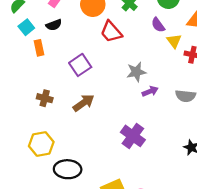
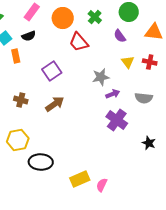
yellow triangle: (174, 41) -> (128, 62), moved
purple cross: (133, 136) -> (117, 120), moved

